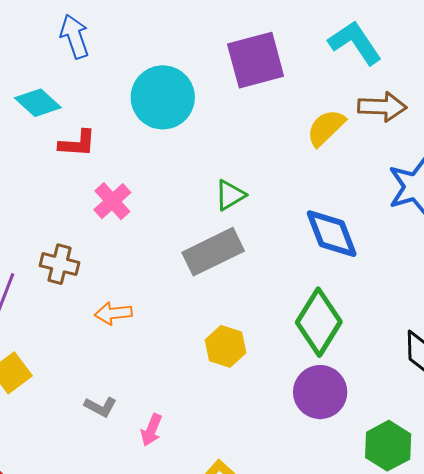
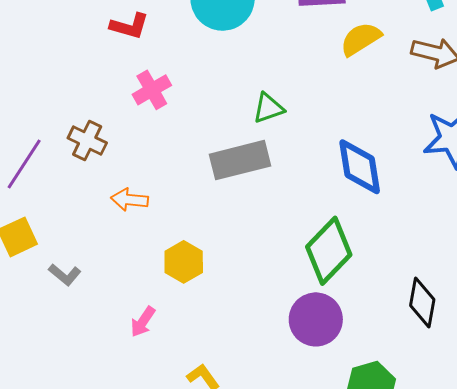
yellow semicircle: (326, 128) -> (361, 39), moved
yellow hexagon: (225, 346) -> (184, 262), moved
gray L-shape: (101, 407) -> (65, 275), moved

